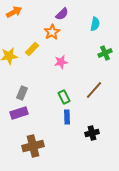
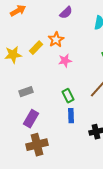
orange star: (52, 32) -> (56, 40), moved
gray rectangle: (22, 93) -> (26, 92), turned 48
purple rectangle: (19, 113) -> (31, 119), moved, turned -42

